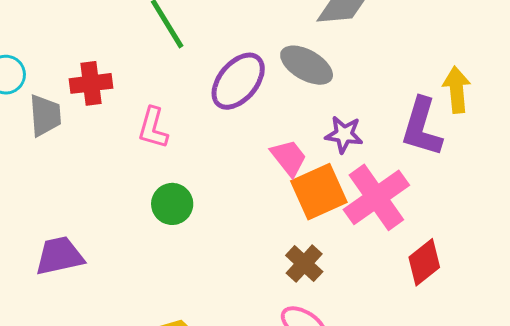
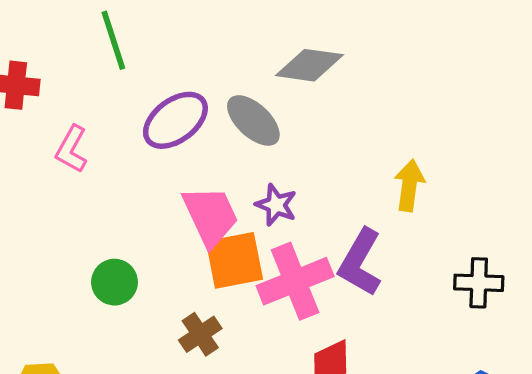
purple L-shape: (422, 127) -> (360, 262), moved
pink trapezoid: (289, 158) -> (211, 216), size x1.5
green circle: (172, 204) -> (114, 282), moved

